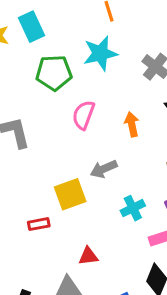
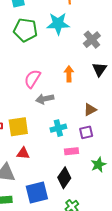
pink semicircle: (83, 115) -> (32, 79), moved
yellow square: (70, 194) -> (18, 127), moved

